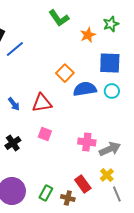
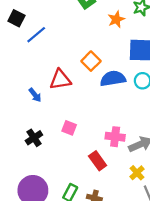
red triangle: (42, 103) -> (60, 80), moved
red rectangle: (83, 184) -> (98, 161), moved

